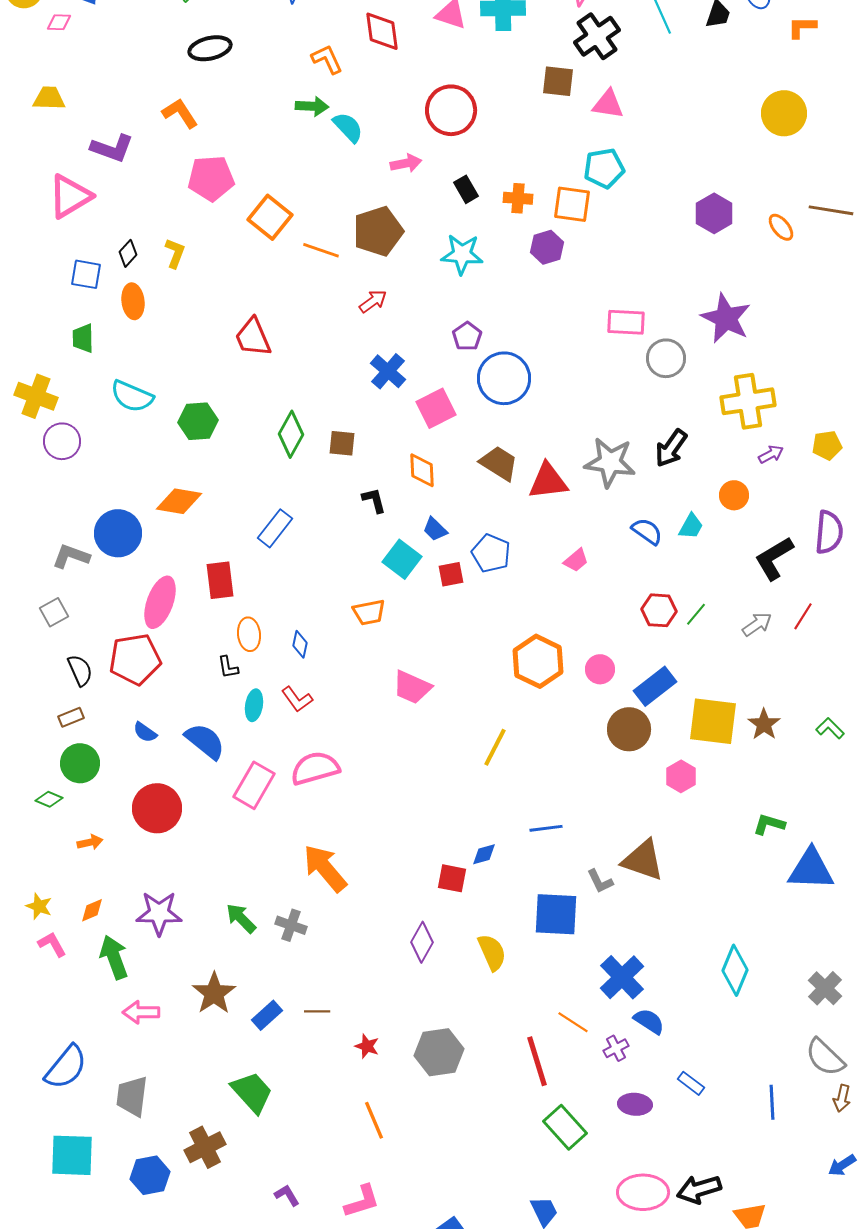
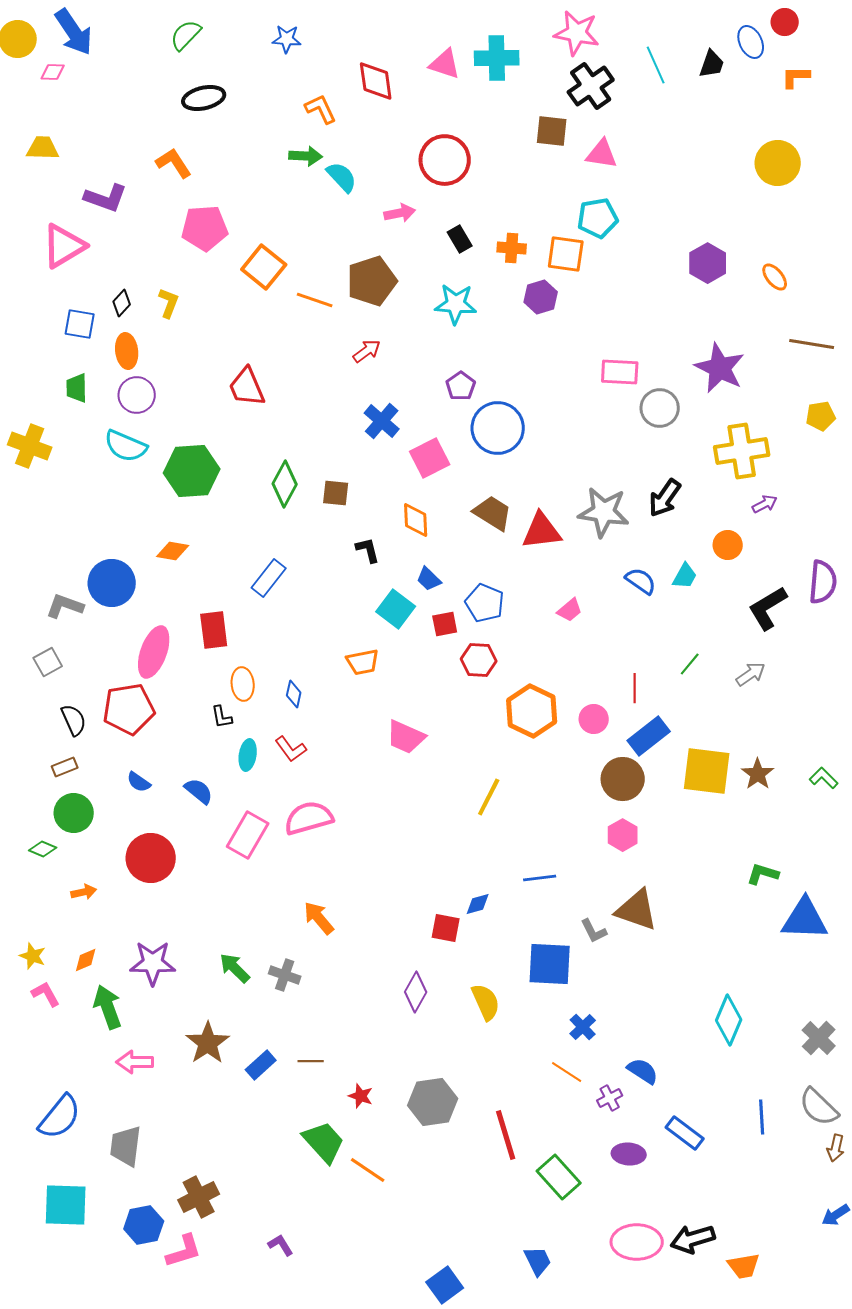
brown line: (831, 210) -> (812, 344), moved
green hexagon: (198, 421) -> (192, 471), size x1.4
purple circle: (62, 441) -> (137, 395), moved
yellow pentagon: (827, 445) -> (821, 416), moved
orange diamond: (179, 501) -> (173, 551), size x0.7
red hexagon: (659, 610) -> (479, 660), moved
red line: (803, 616) -> (635, 688), moved, turned -32
blue semicircle: (205, 741) -> (199, 791), size x0.7
pink hexagon: (681, 776) -> (623, 835), moved
orange arrow: (325, 868) -> (319, 918), size x0.7
blue cross: (622, 977) -> (583, 1027), moved, size x0.6
red line: (537, 1061) -> (506, 1135), moved
blue rectangle: (691, 1083) -> (685, 1133), size x1.4
green trapezoid: (252, 1092) -> (324, 1142), moved
blue line: (772, 1102) -> (762, 1117), moved
orange line: (374, 1120) -> (368, 1170), turned -33
pink L-shape: (362, 1201) -> (184, 1251), moved

